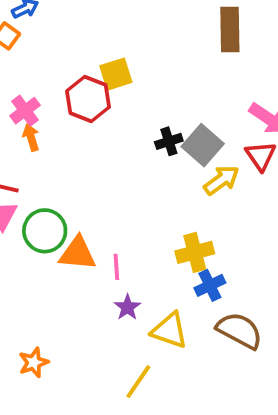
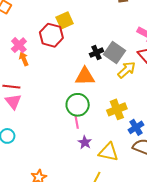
green circle: (45, 231) -> (78, 105), moved
orange triangle: (77, 253) -> (85, 76), moved
blue cross: (210, 285) -> (136, 127), moved

